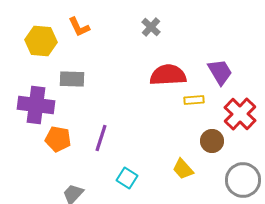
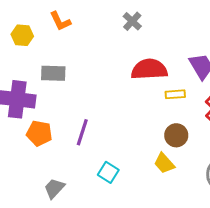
yellow hexagon: (41, 41) -> (22, 35), size x0.7
brown circle: (212, 141) -> (176, 135), moved

